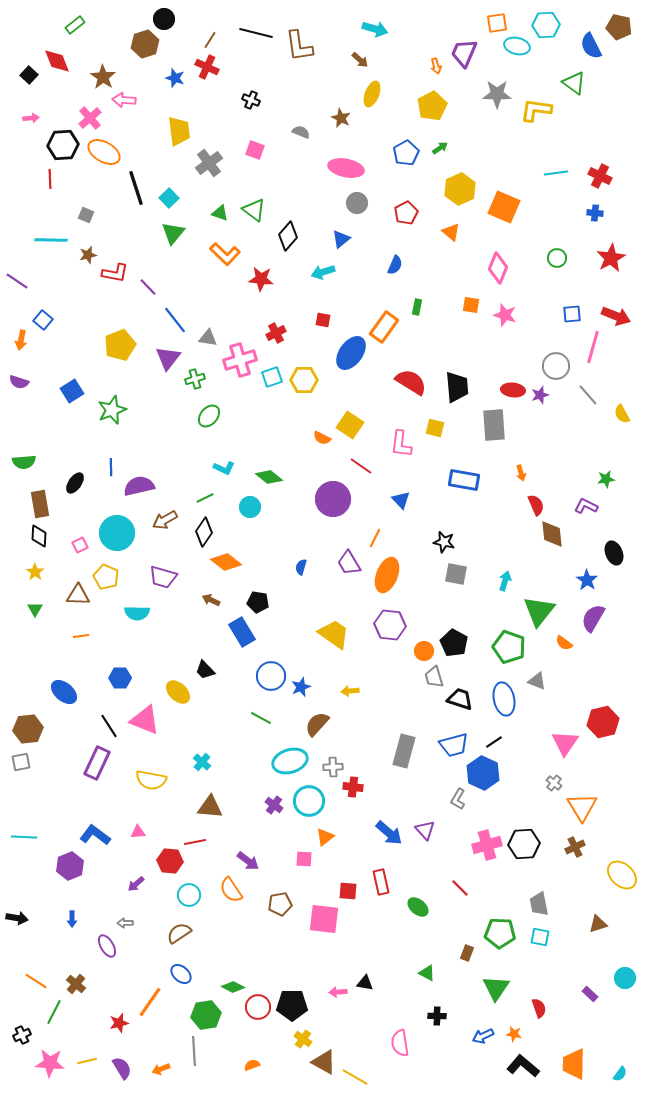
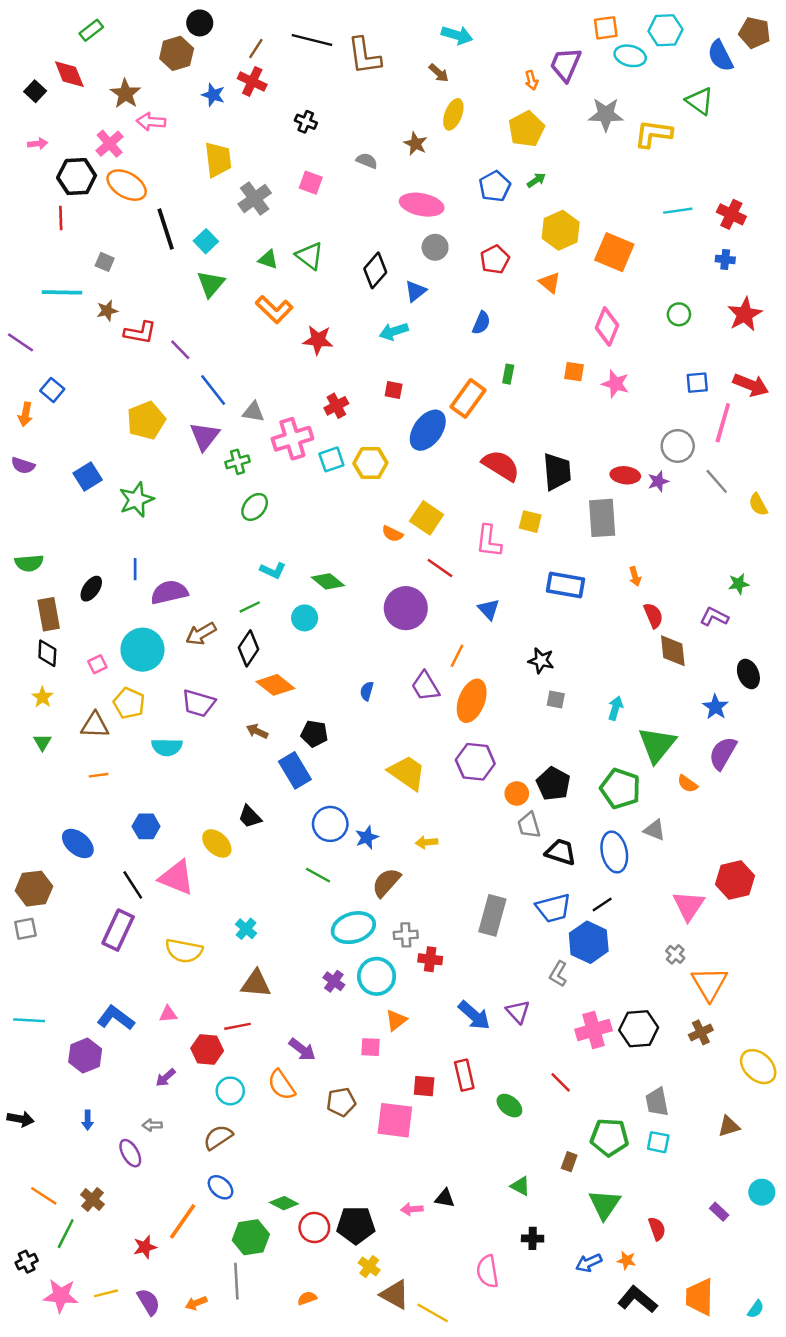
black diamond: (288, 236) -> (375, 270), moved
gray square: (456, 574) -> (556, 700), size x0.7

